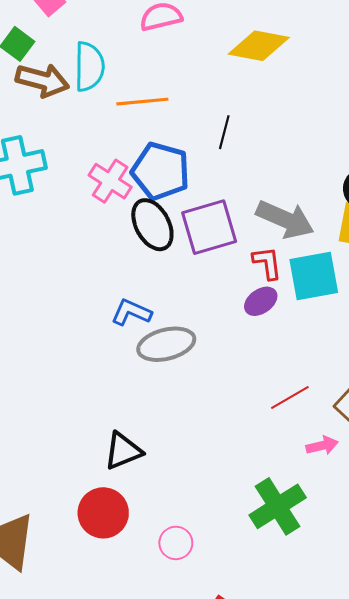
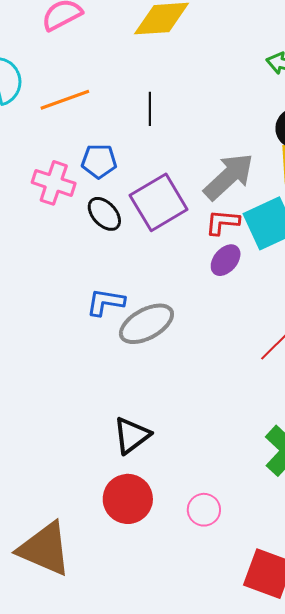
blue pentagon: (161, 171) -> (99, 161), size x0.6
gray arrow: (285, 219) -> (229, 177), turned -52
black ellipse: (152, 225) -> (104, 214), size x0.7
red L-shape: (267, 263) -> (222, 222), turned -63

